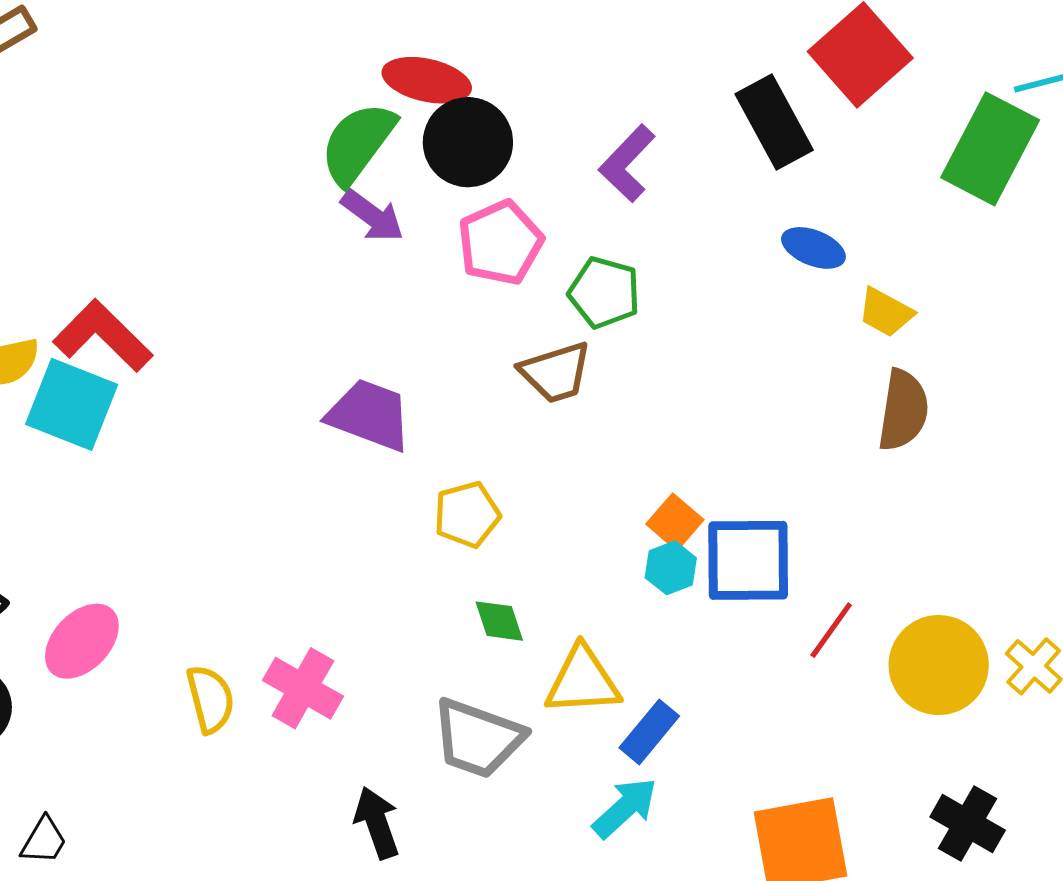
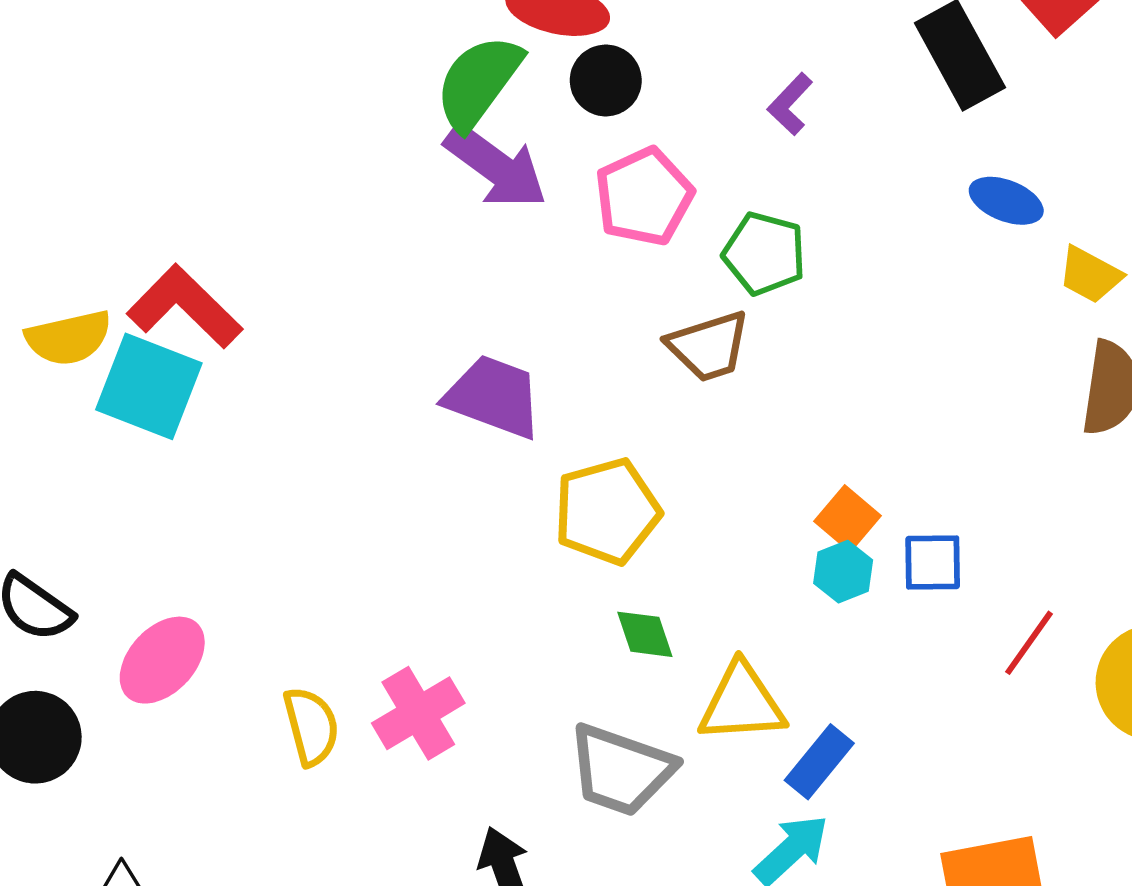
black circle: (468, 142) -> (606, 80), size x0.7
purple L-shape: (627, 163) -> (790, 104), size x0.7
purple arrow: (372, 216) -> (496, 166), size x1.4
yellow pentagon: (467, 514) -> (607, 511), size x1.4
blue square: (748, 560) -> (933, 563), size x0.6
pink cross: (303, 688) -> (418, 713), turned 30

